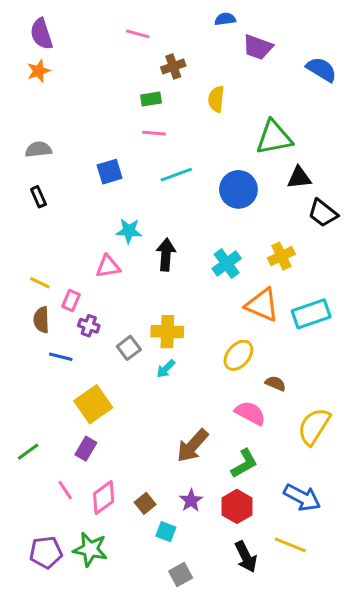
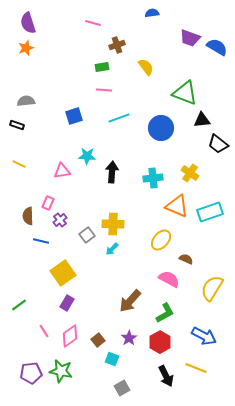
purple trapezoid: (258, 47) -> (190, 38), moved
yellow semicircle: (216, 99) -> (146, 67), turned 138
green triangle: (274, 138) -> (185, 93), turned 32
black rectangle: (38, 197) -> (17, 125), moved, turned -48
yellow cross: (281, 256) -> (190, 173), turned -30
cyan cross: (227, 263) -> (153, 178), turned 30
pink triangle: (108, 266) -> (62, 171), moved
yellow line: (40, 283) -> (19, 164), moved
purple cross: (89, 326) -> (60, 220), turned 32
purple rectangle: (86, 449) -> (67, 303), moved

